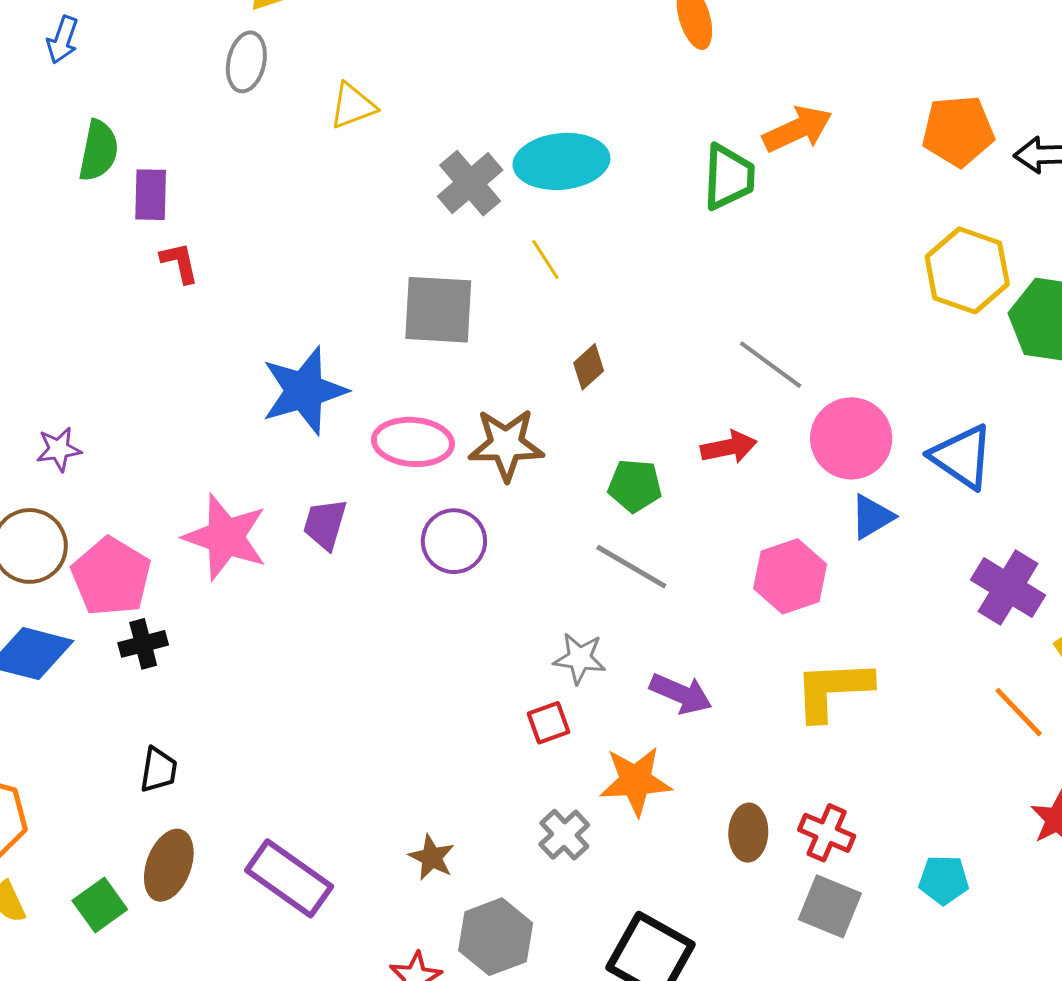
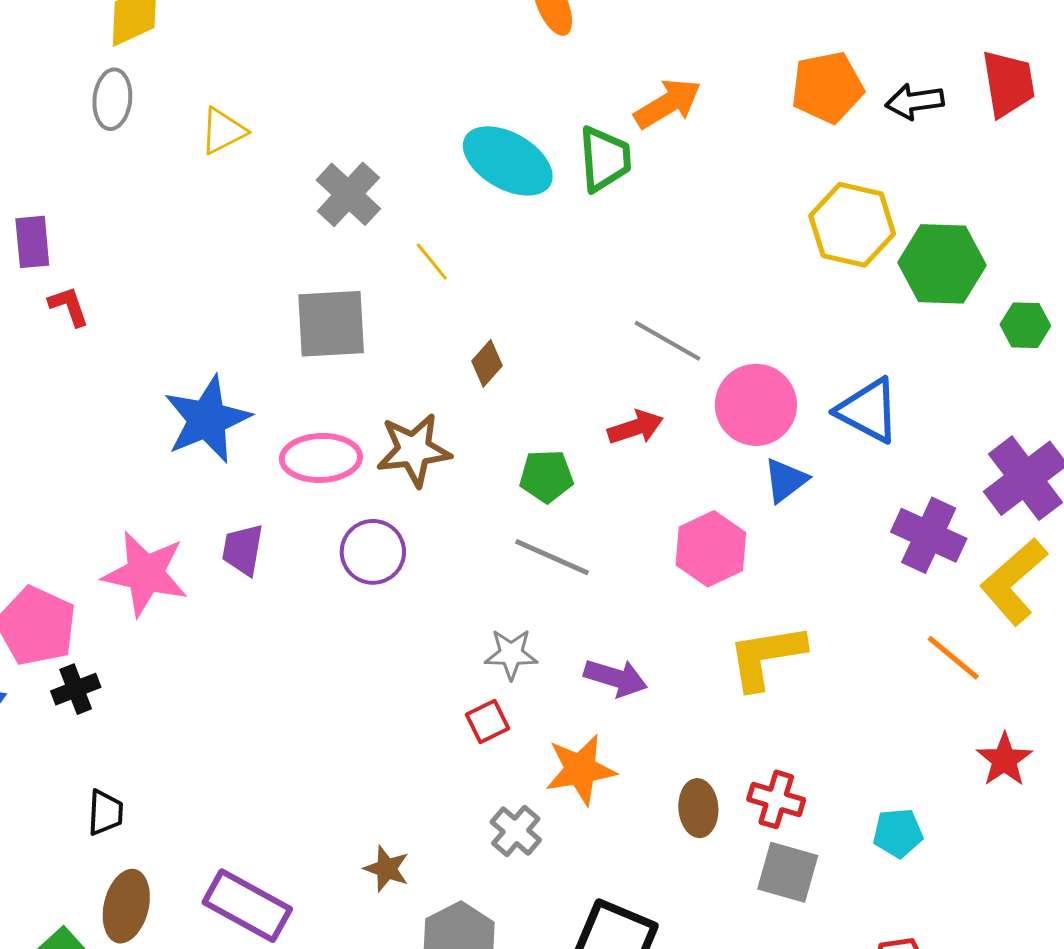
cyan ellipse: (561, 161) -> (508, 161), moved, turned 42

